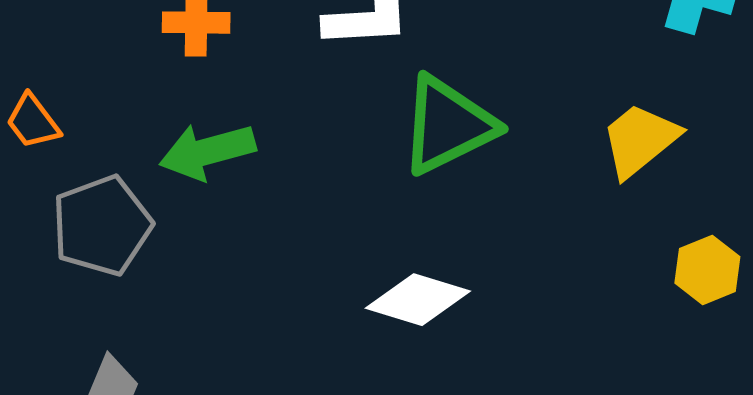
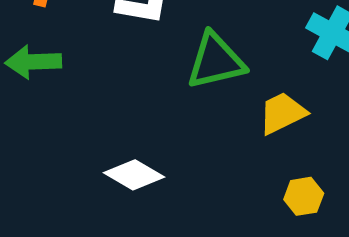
green triangle: (448, 125) -> (216, 61), moved

